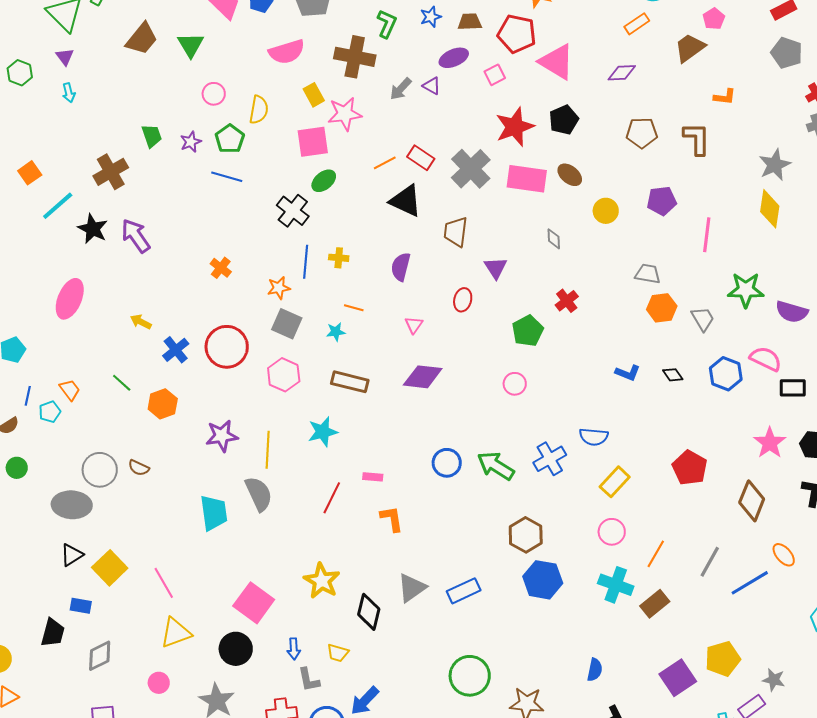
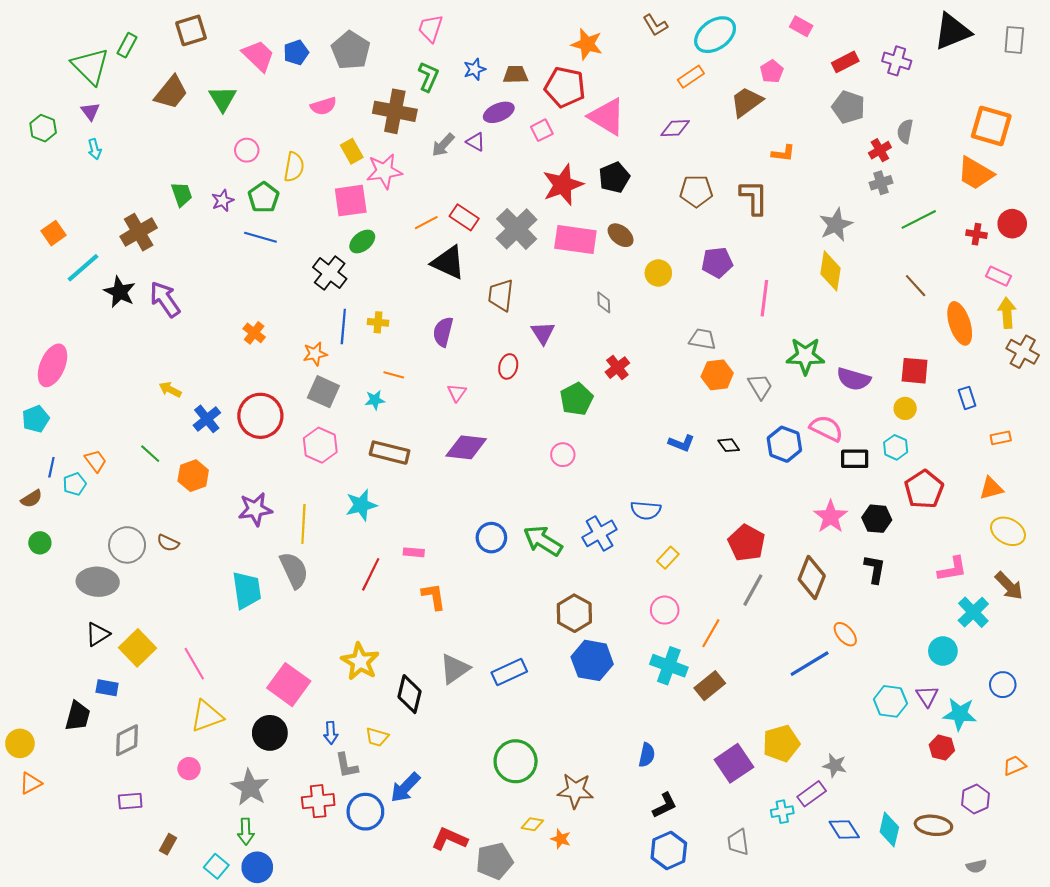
pink semicircle: (287, 52) -> (323, 106), size x0.7
pink ellipse: (70, 299) -> (52, 365), moved
yellow rectangle: (615, 482) -> (668, 558), size x0.7
gray line: (710, 562) -> (753, 590), moved

